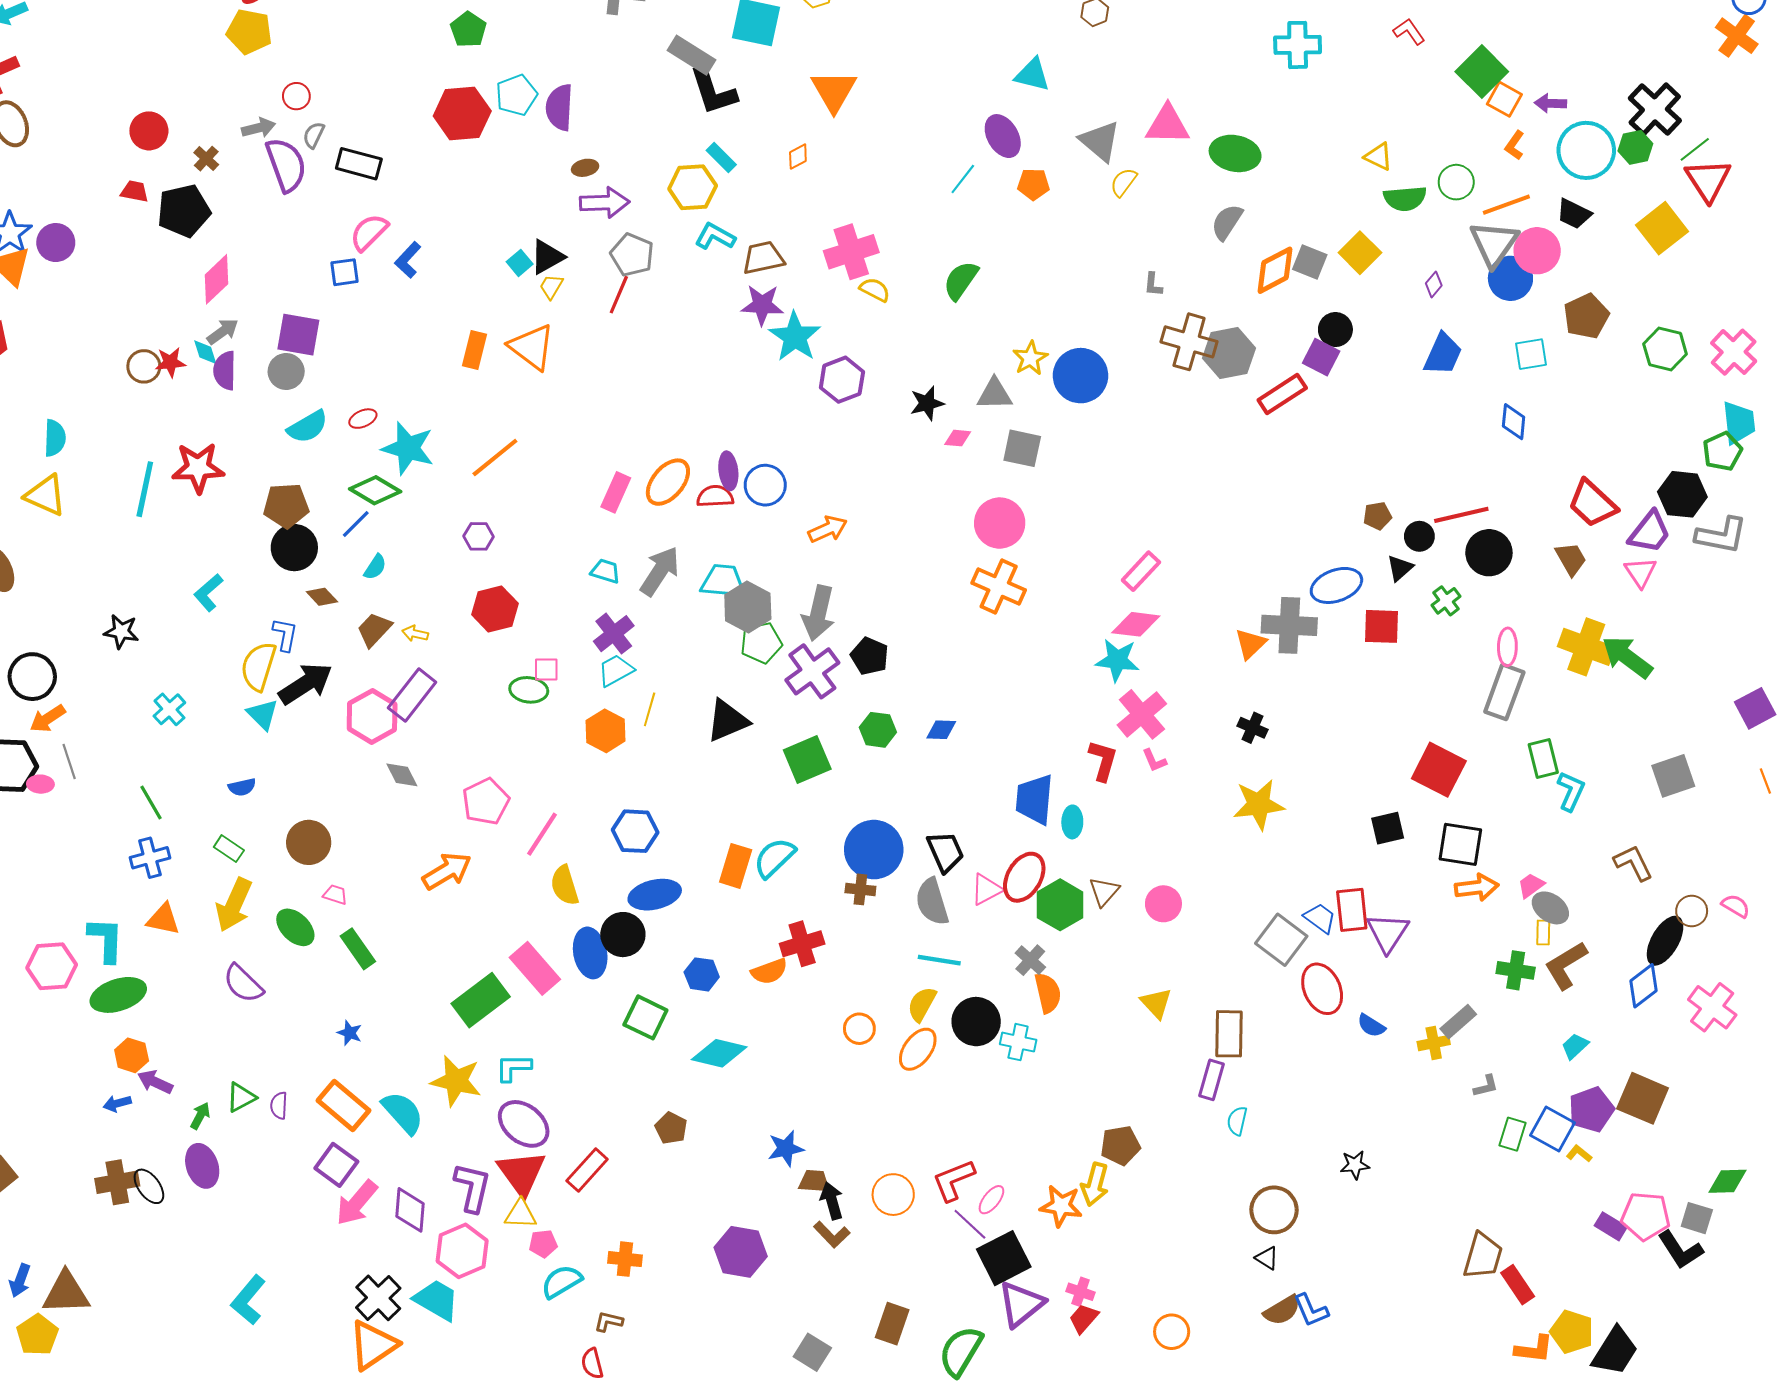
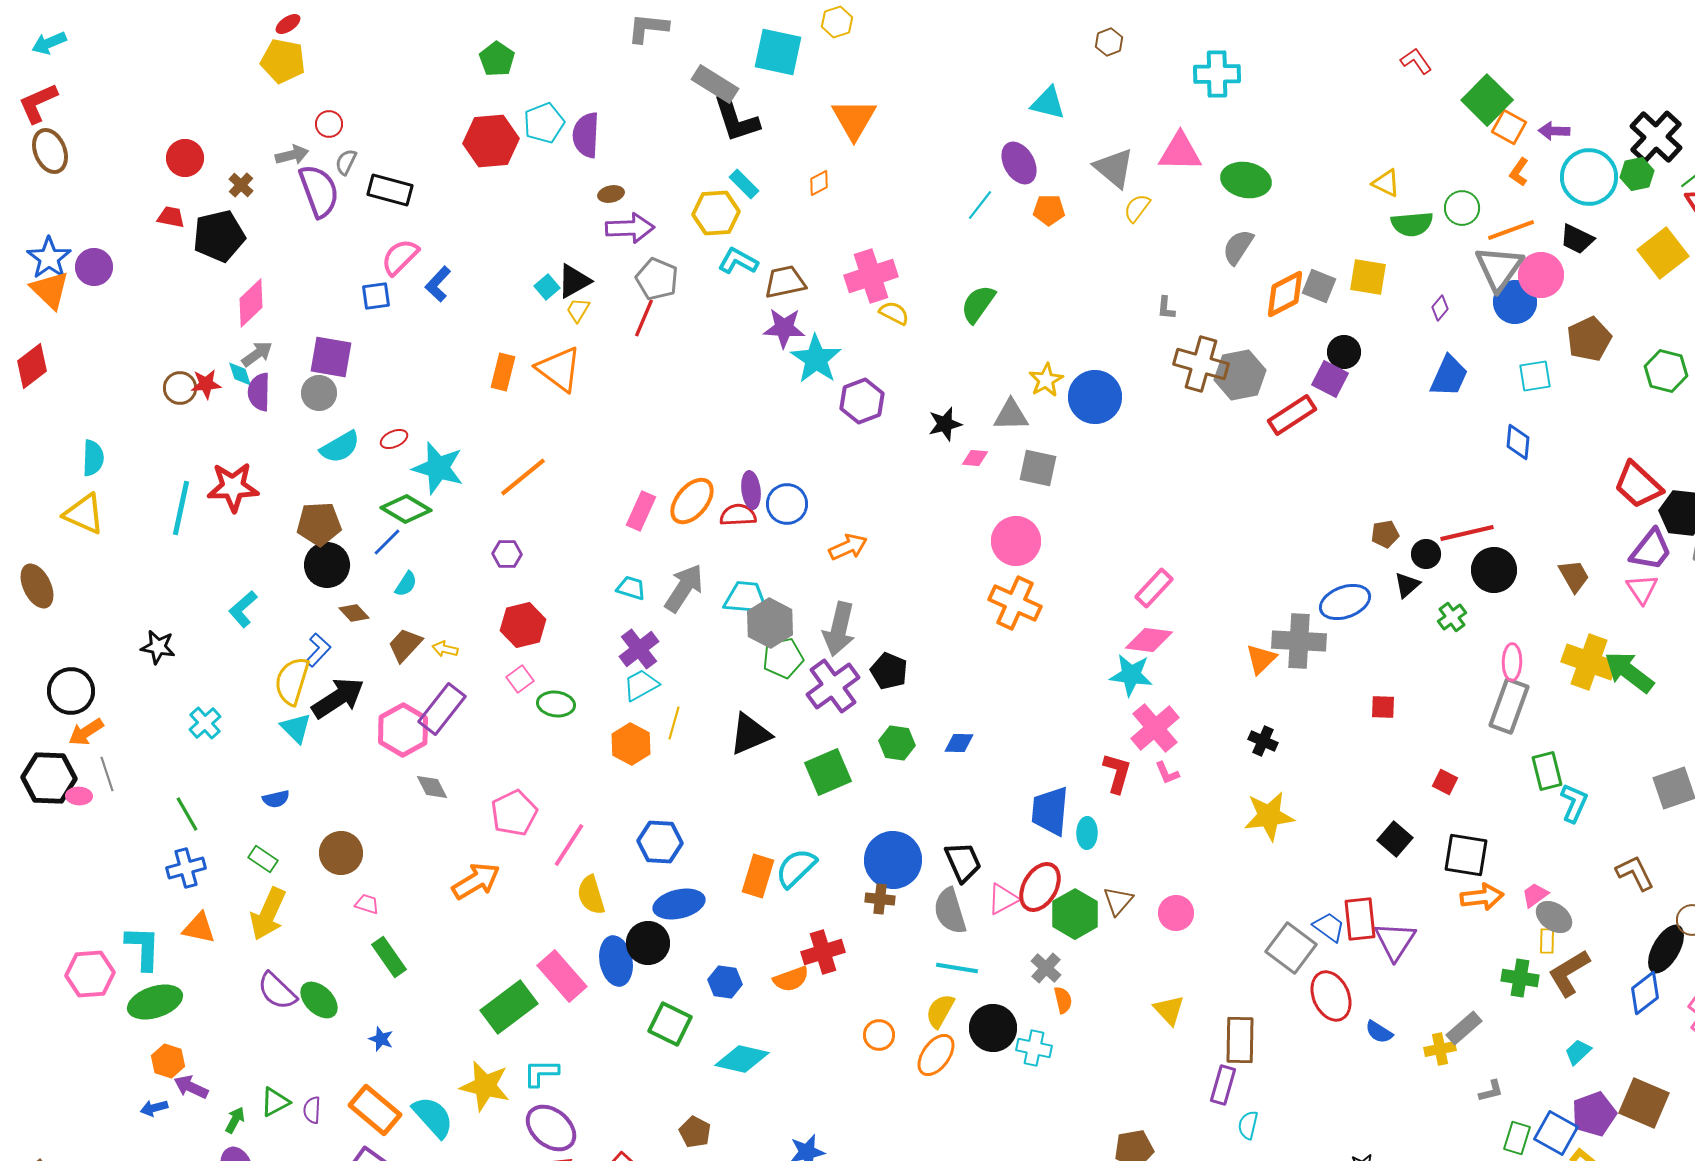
cyan cross: (1298, 45) -> (1217, 74), moved
yellow square: (1360, 253) -> (1368, 277), turned -36
red trapezoid: (1592, 504) -> (1638, 485), moved
red square: (1381, 626) -> (1383, 707), moved, size x0.7
blue L-shape: (285, 635) -> (318, 650), turned 32
pink square: (546, 669) -> (520, 679), moved, turned -36
red square: (1439, 770) -> (1445, 782), size x0.5
black square: (1388, 828) -> (1395, 839), turned -36
green ellipse: (295, 927) -> (319, 1000), moved
orange semicircle: (1048, 993) -> (1063, 1000), size x0.7

